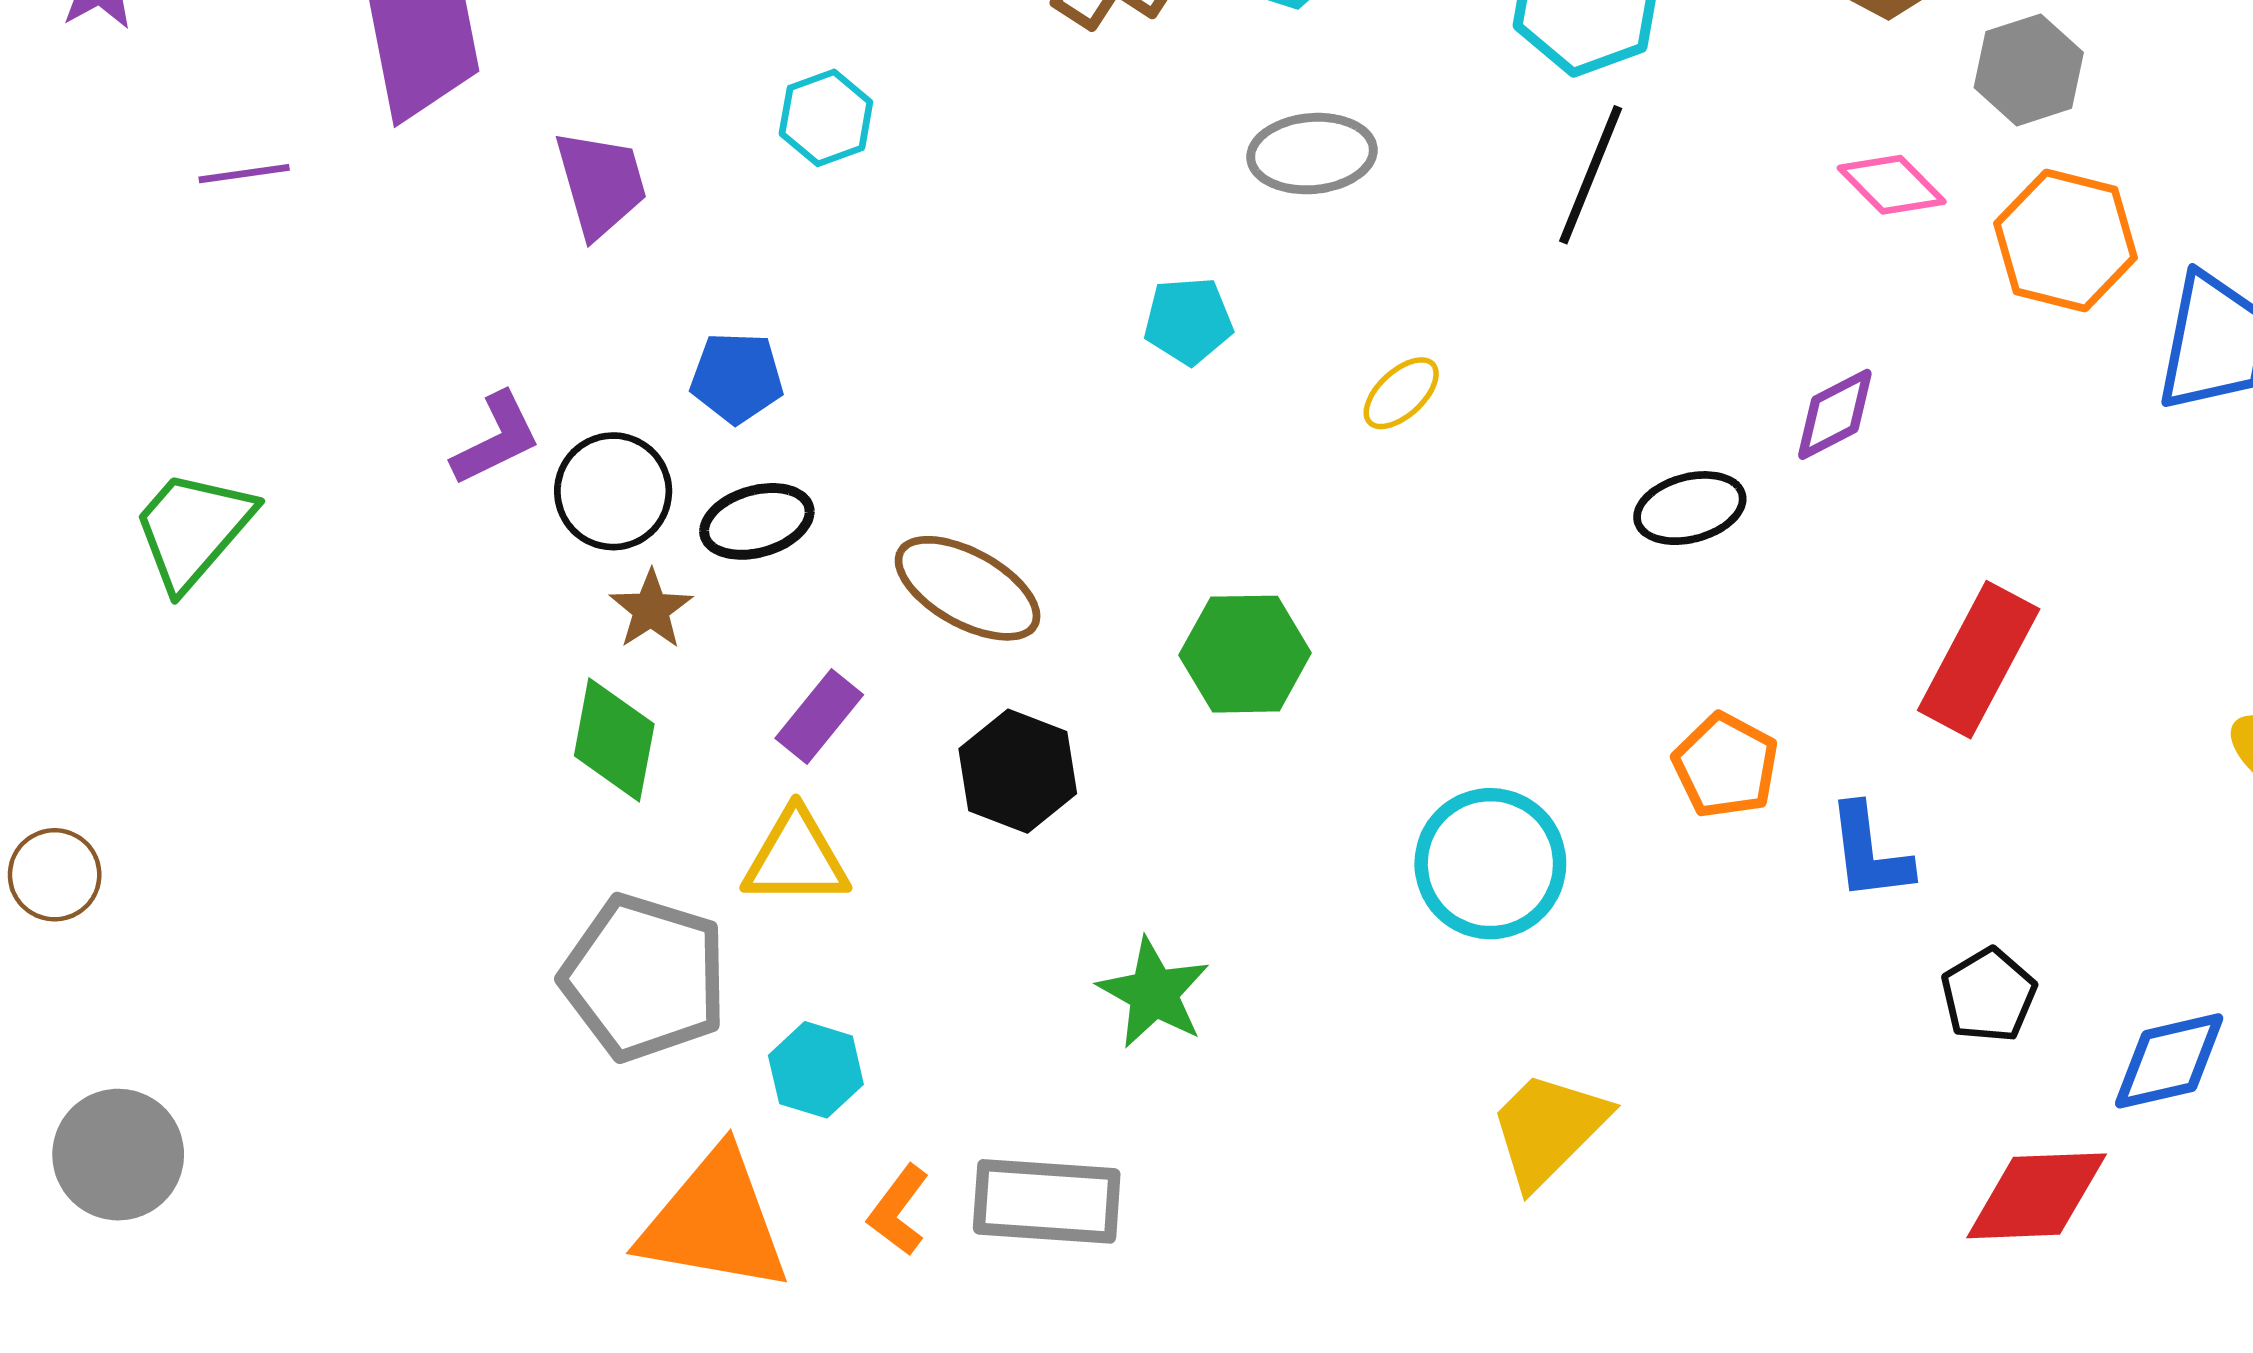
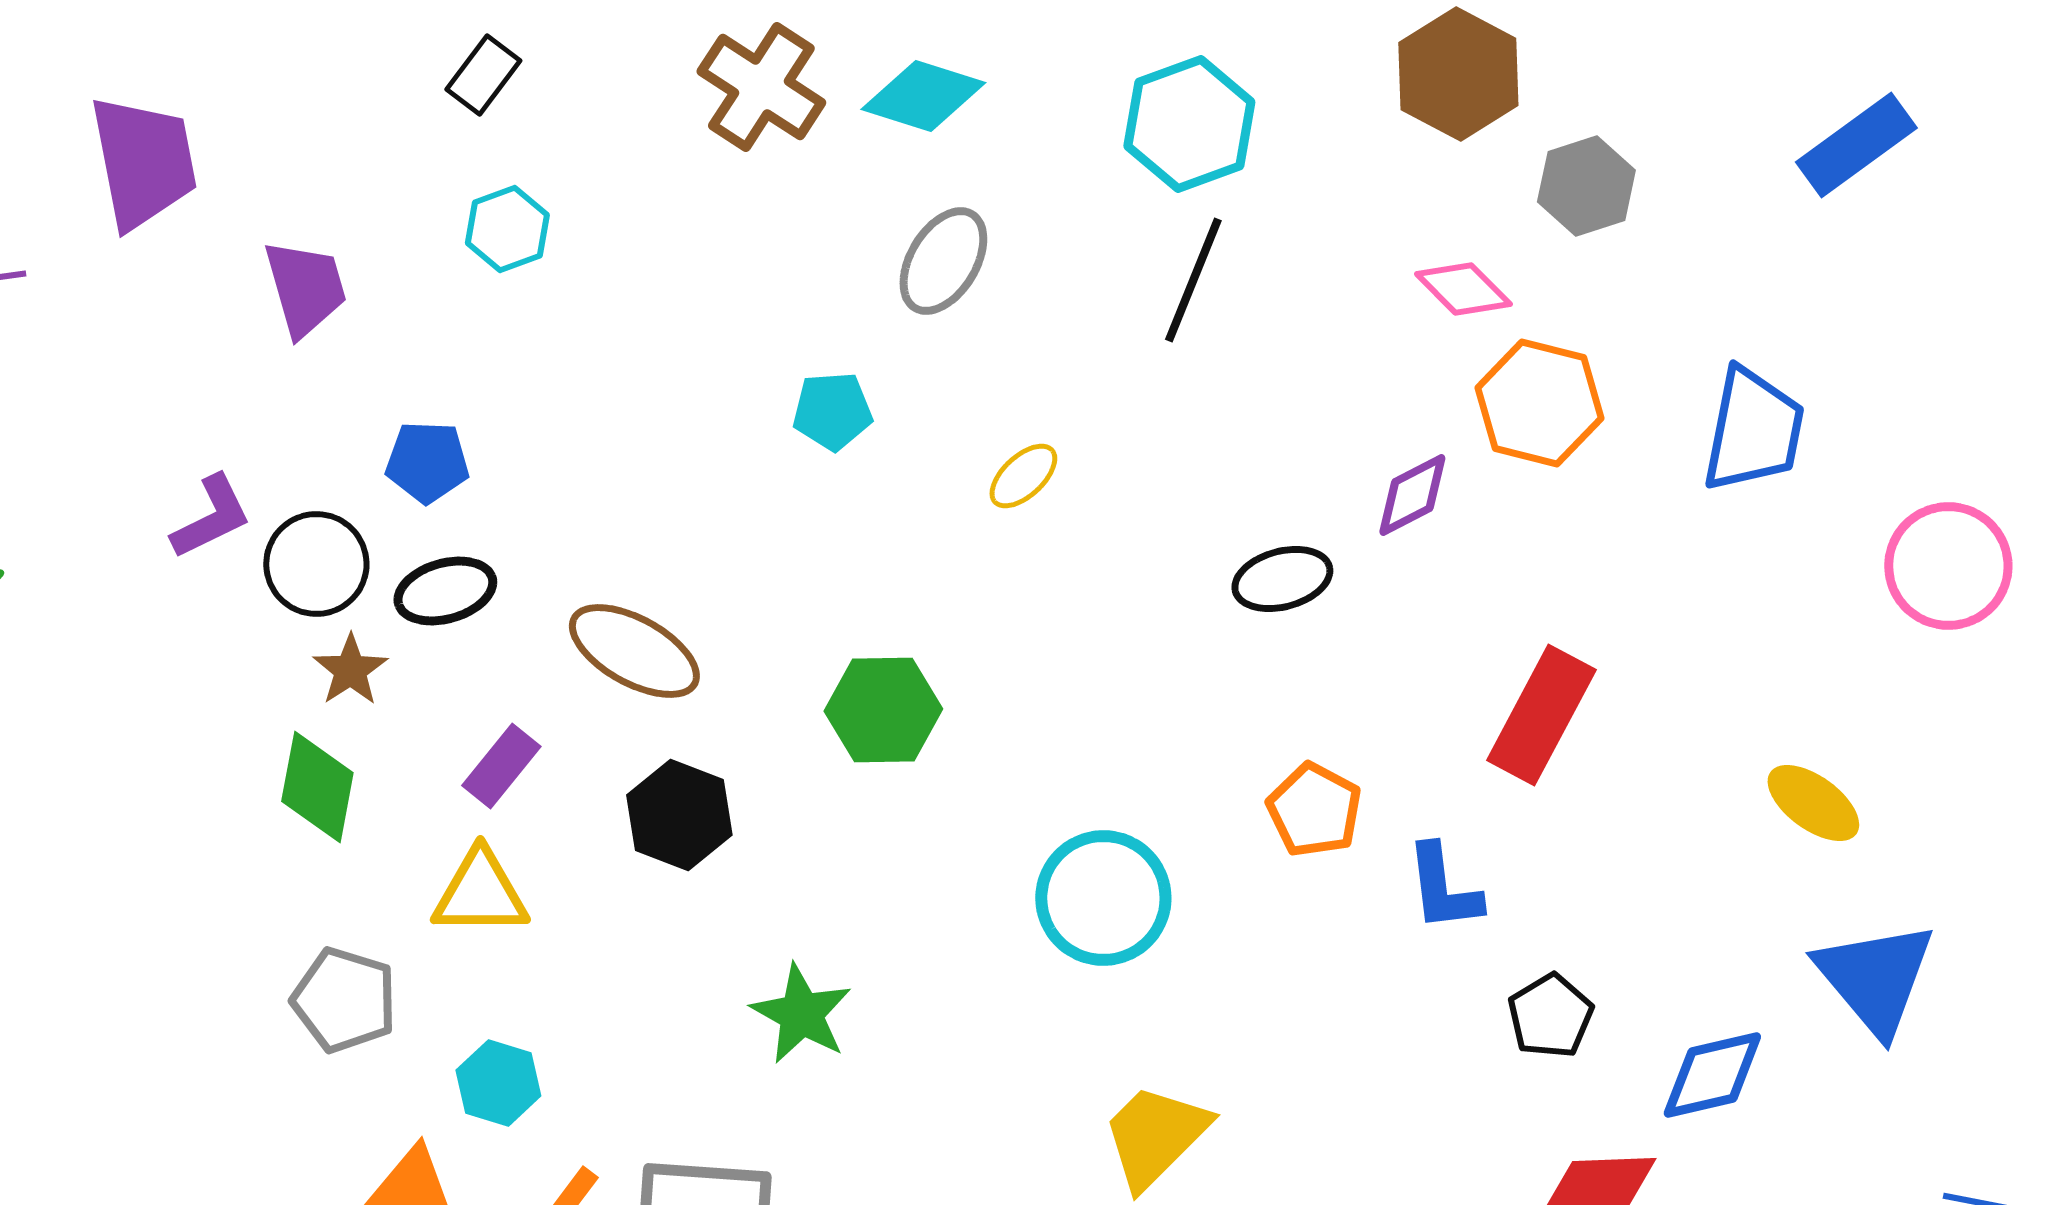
gray ellipse: (1312, 154) -> (943, 261), turned -54
orange hexagon: (2066, 241) -> (1539, 403), moved
gray pentagon: (644, 977) -> (344, 1000), size x0.7

